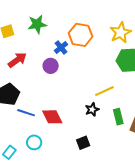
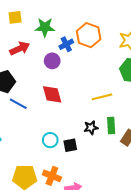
green star: (37, 24) -> (45, 27), moved
black star: (92, 110) -> (91, 128), moved
red diamond: (52, 117) -> (52, 94), moved
cyan circle: (34, 142) -> (50, 140), moved

